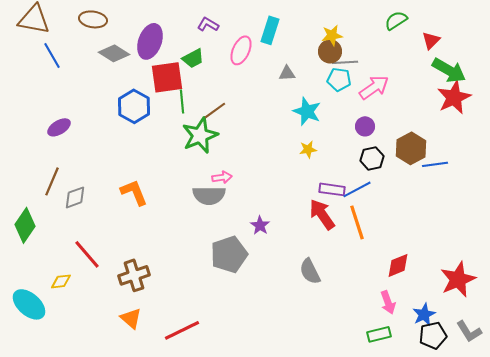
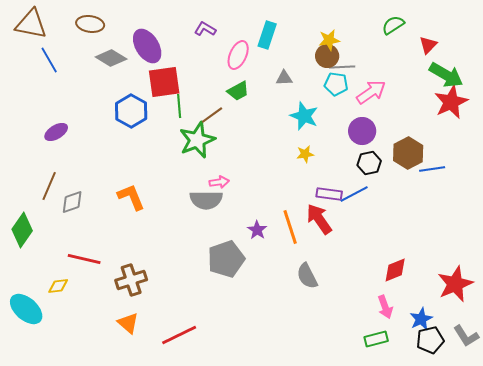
purple ellipse: (150, 41) -> (147, 46), turned -52
green trapezoid: (193, 58) -> (238, 91), moved
purple circle: (365, 126) -> (362, 131), size x1.4
orange line: (357, 222) -> (290, 227), moved
red line: (87, 254) -> (84, 259), turned -36

